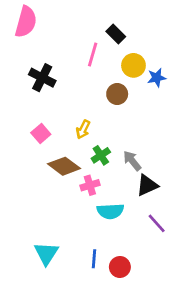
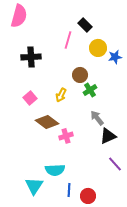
black cross: (42, 78) -> (31, 57), turned -30
brown circle: (117, 94) -> (80, 75), moved
green cross: (101, 155) -> (90, 90), moved
cyan semicircle: (110, 211) -> (55, 170), moved

